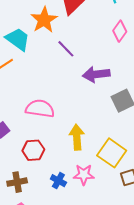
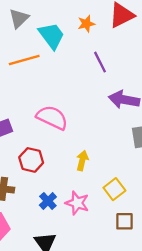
orange star: (44, 20) -> (86, 24), size x0.6
yellow arrow: (77, 137) -> (82, 161), size x0.7
yellow square: (112, 153) -> (114, 189), size x0.7

